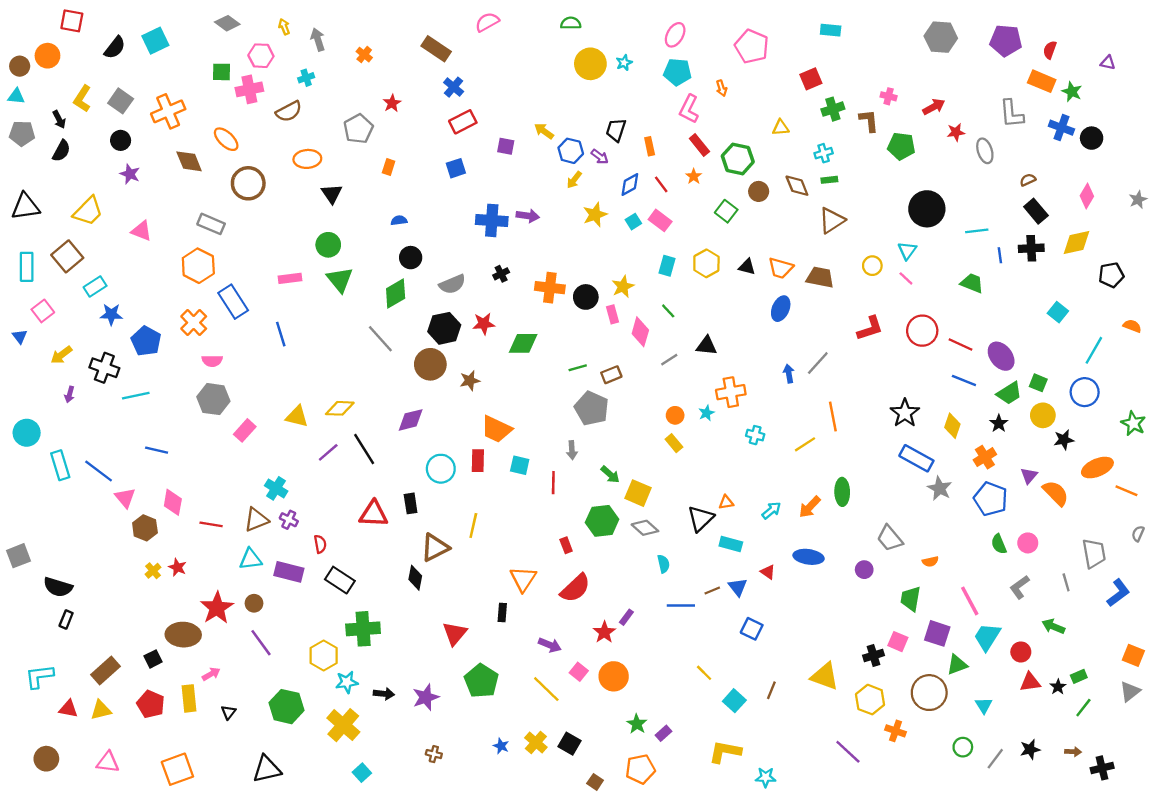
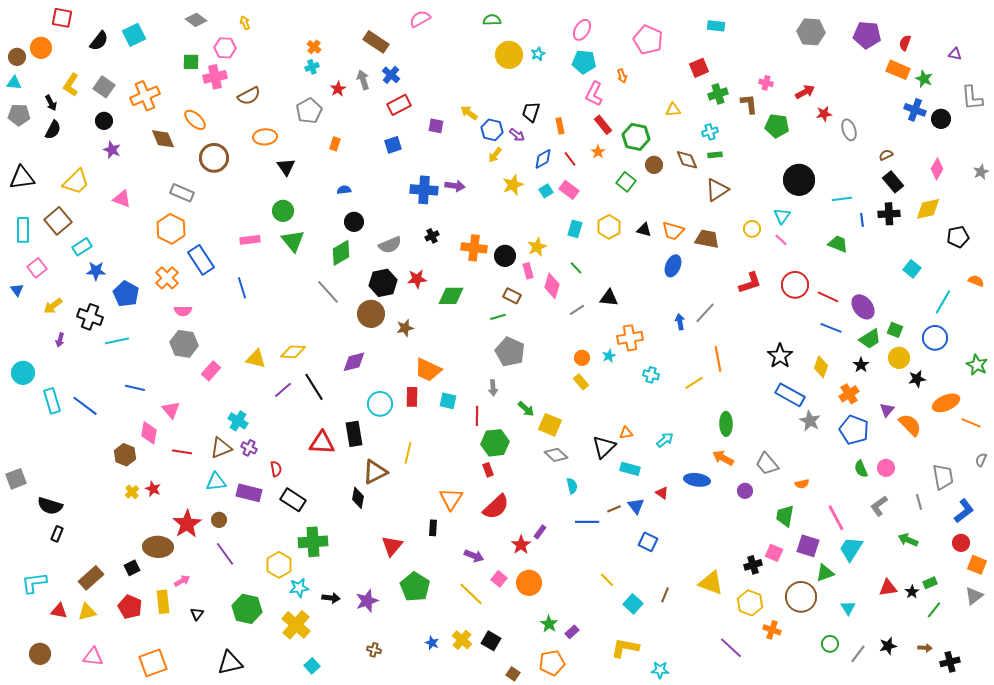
gray arrow: (318, 39) -> (363, 80), moved
cyan cross: (306, 78) -> (312, 67), moved
gray L-shape: (1012, 114) -> (972, 98), moved
brown rectangle: (611, 375) -> (512, 296), moved, turned 48
pink triangle: (125, 498) -> (171, 410), moved
black rectangle: (411, 503) -> (354, 434), size x1.4
orange arrow: (810, 507) -> (723, 458), moved, turned 75
green hexagon: (602, 521) -> (495, 443), moved
red circle: (1021, 652) -> (961, 543), moved

